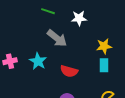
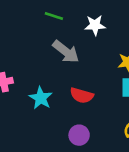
cyan star: (38, 61) -> (41, 98), moved

